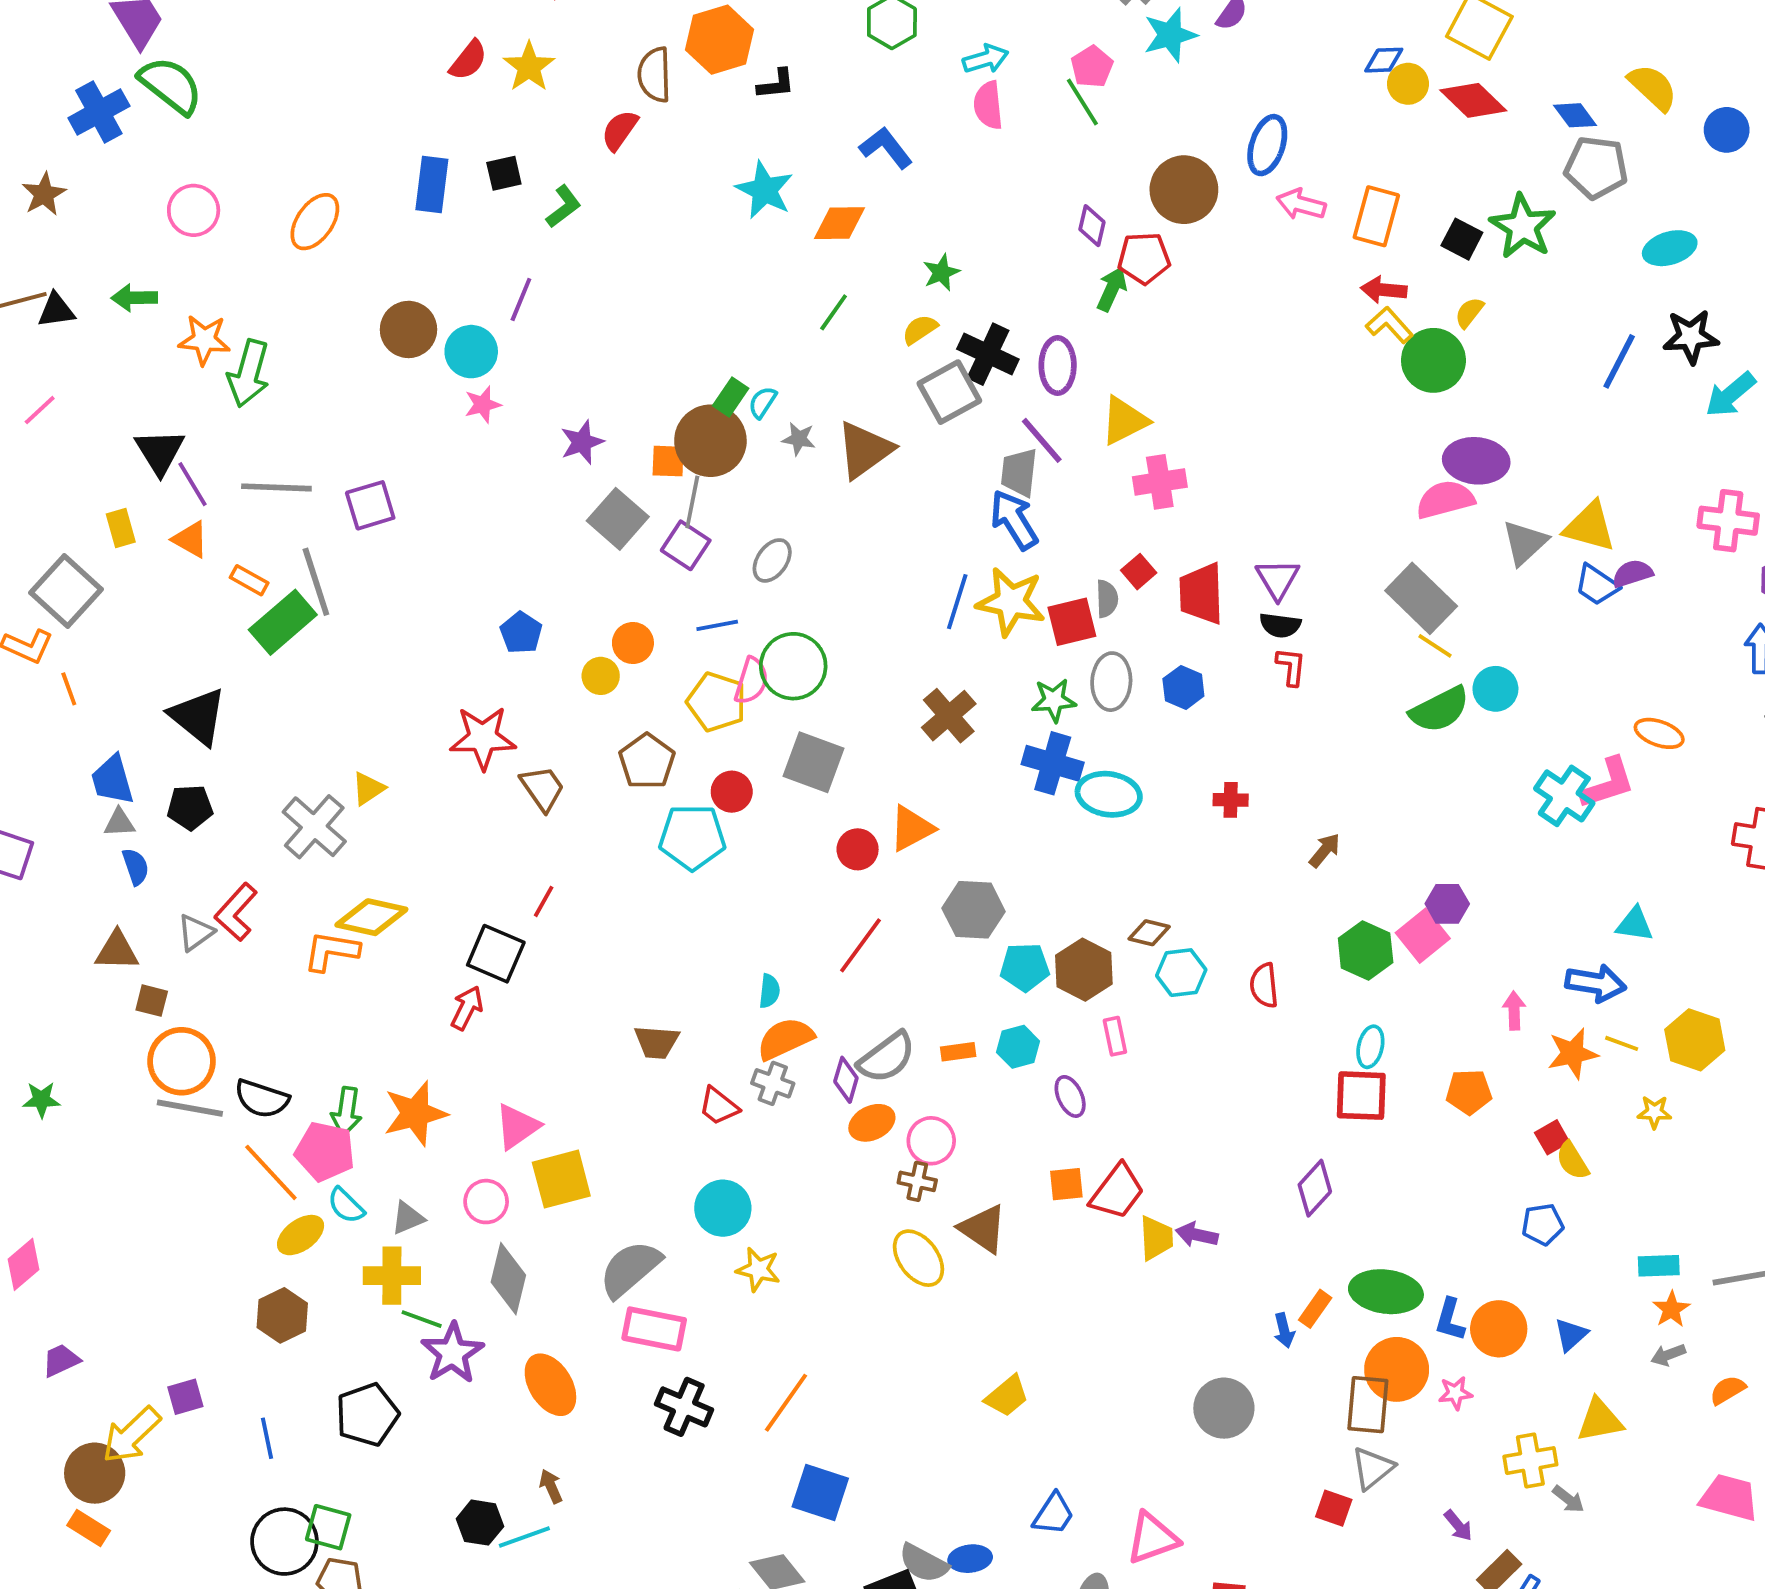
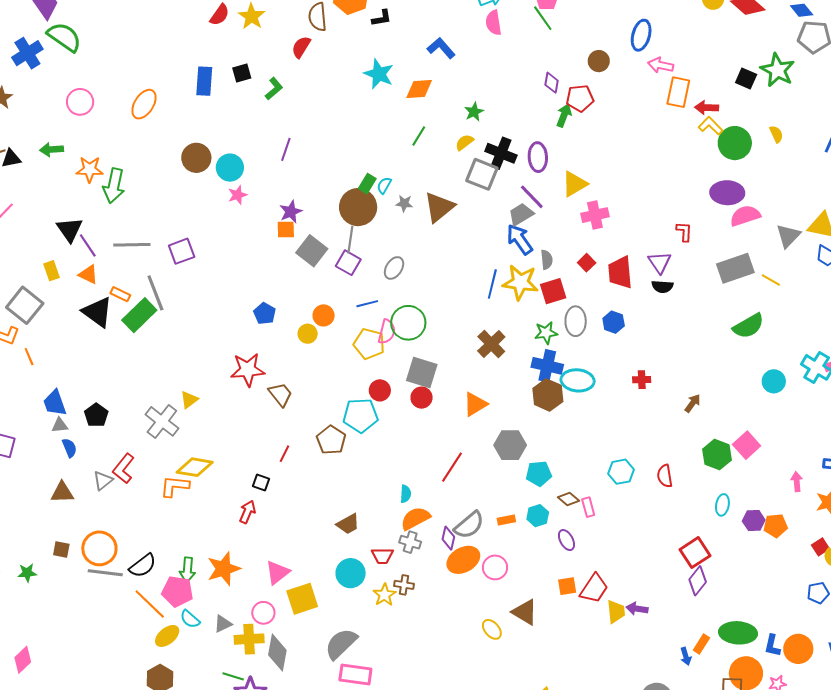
brown circle: (1184, 190) -> (599, 61), size x0.6
orange rectangle: (1376, 216) -> (678, 92), moved
purple line: (521, 300) -> (286, 149), moved
yellow semicircle: (1469, 313) -> (776, 134), moved, turned 120
gray square: (949, 392) -> (482, 174), turned -36
orange square: (668, 461) -> (286, 229), moved
purple ellipse: (1476, 461) -> (727, 193), moved
gray trapezoid: (1019, 472) -> (521, 214), turned 56
gray rectangle: (1421, 598) -> (735, 268), turned -60
gray semicircle: (1107, 599) -> (547, 260), moved
yellow line: (1435, 646) -> (771, 280), moved
red L-shape: (1291, 667) -> (684, 232), moved
cyan circle: (1495, 689) -> (774, 381), moved
black triangle: (198, 716) -> (97, 312), moved
brown pentagon: (647, 761) -> (331, 440), moved
black pentagon: (190, 807) -> (96, 415), turned -30
red circle: (858, 849) -> (422, 398), moved
purple hexagon: (1447, 904) -> (754, 520), moved
brown diamond: (1149, 933) -> (569, 499), moved, turned 30
black square: (496, 954) -> (261, 483), size x0.6
brown hexagon: (1084, 970) -> (548, 395), moved
brown square: (152, 1001) -> (61, 549), moved
brown trapezoid: (657, 1042) -> (348, 524), turned -30
red square: (1361, 1096) -> (695, 553), moved, turned -32
black semicircle: (262, 1099) -> (143, 566), turned -52
red trapezoid: (719, 1106) -> (382, 556), turned -35
orange ellipse: (872, 1123) -> (463, 560), size x1.4
brown cross: (917, 1181) -> (404, 585), moved
cyan circle: (723, 1208) -> (351, 573), moved
yellow ellipse: (918, 1258) -> (492, 629), size x0.7
yellow star: (758, 1269) -> (384, 595), moved, turned 30
yellow cross: (392, 1276) -> (249, 639), moved

